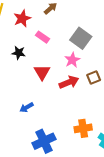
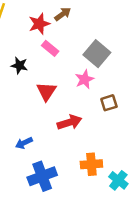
red star: (22, 18) -> (39, 24), moved
red arrow: (69, 82) -> (69, 122), moved
blue arrow: (27, 107) -> (24, 143), moved

